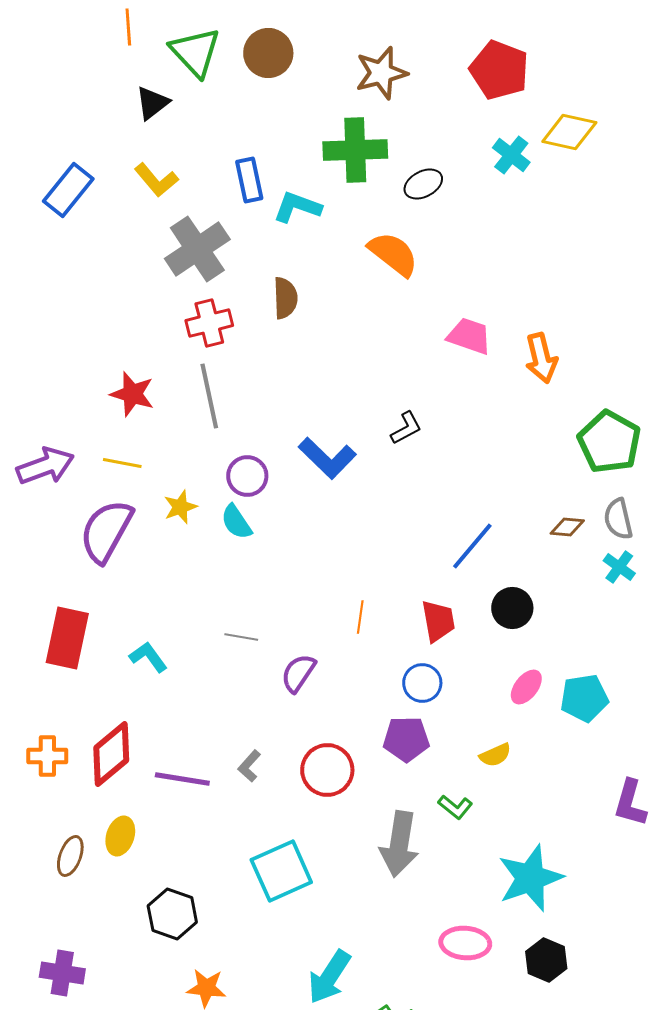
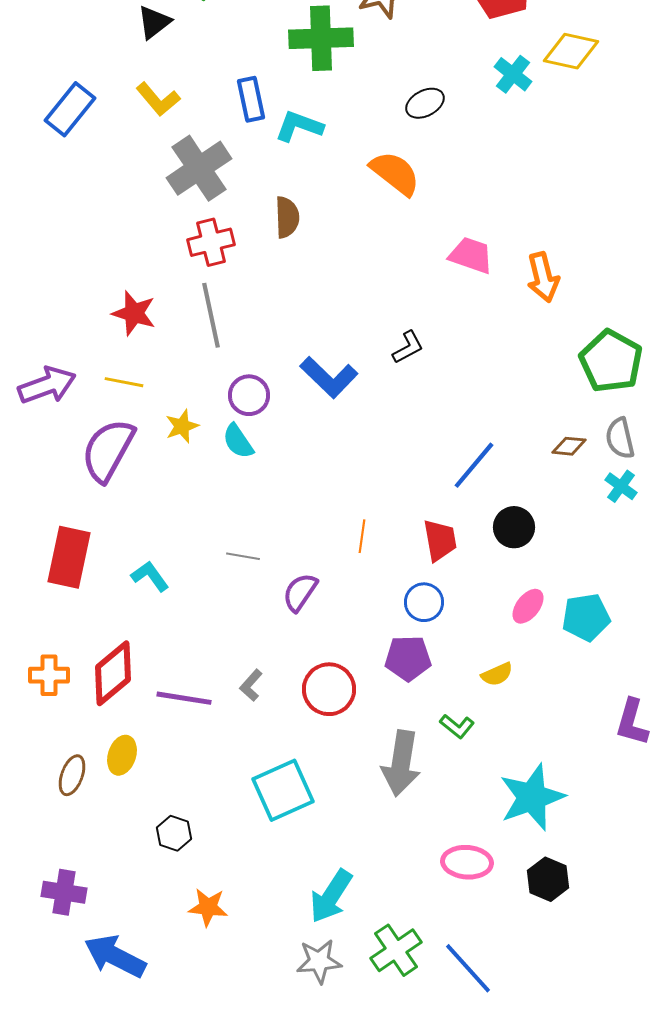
green cross: (355, 150) -> (321, 38), moved
black hexagon: (172, 914) -> (174, 833), size x0.7

